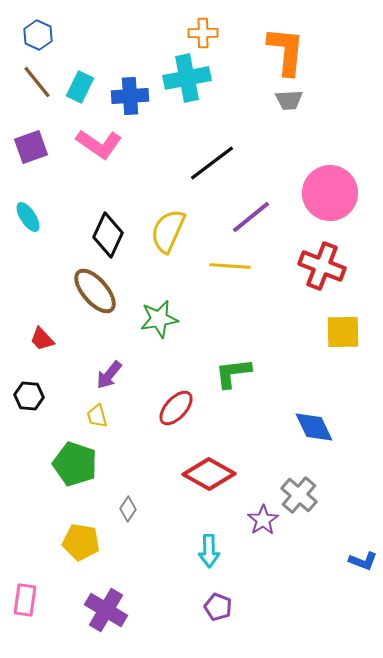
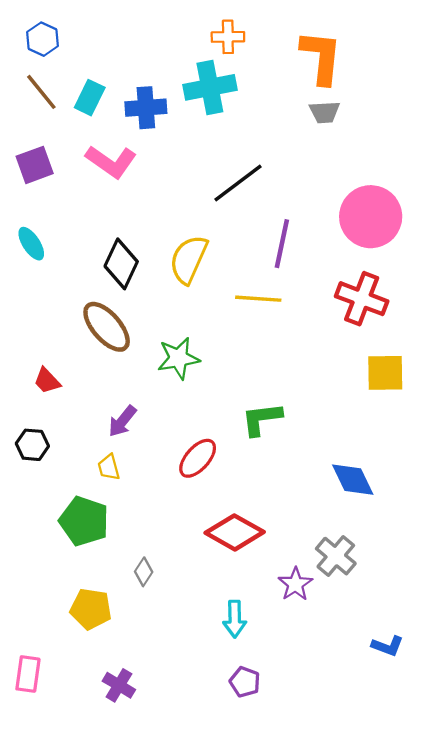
purple line: (251, 217) -> (282, 244), turned -39
blue L-shape: (363, 561) -> (388, 646), moved
purple cross: (106, 610) -> (119, 685), size x0.7

